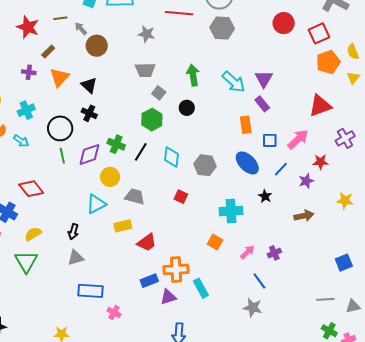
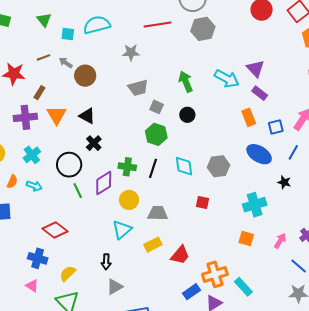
purple cross: (29, 72) -> (25, 117), size x1.6
black cross: (89, 113) -> (94, 143), turned 35

